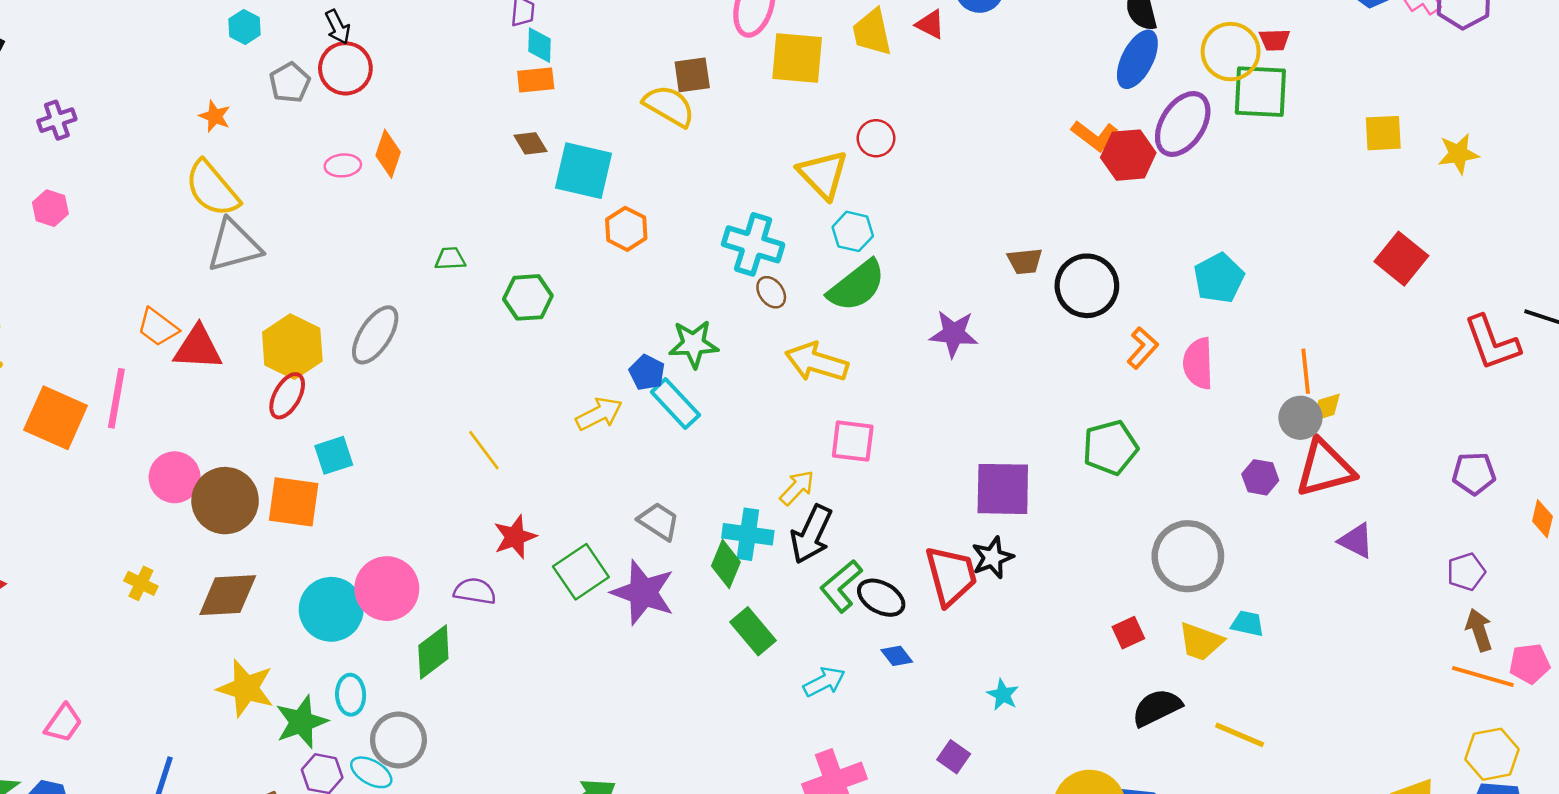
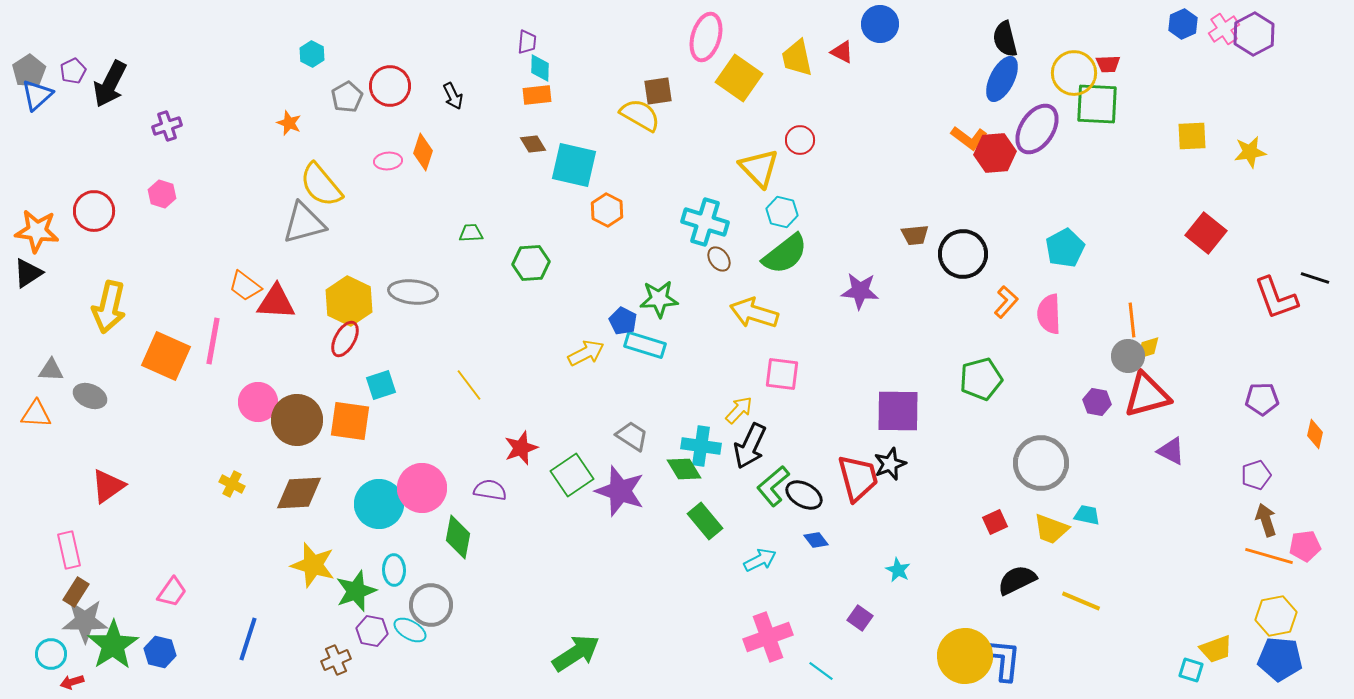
black arrow: (338, 27) -> (453, 96), moved
yellow square: (797, 58) -> (739, 78), turned 30
yellow semicircle: (212, 189) -> (321, 185), moved
gray ellipse: (375, 335) -> (413, 292), turned 63
cyan rectangle: (675, 404) -> (645, 345), turned -30
yellow line: (484, 450) -> (469, 385), moved
green diamond: (726, 564) -> (684, 469), turned -54
green diamond: (433, 652) -> (458, 537), turned -42

